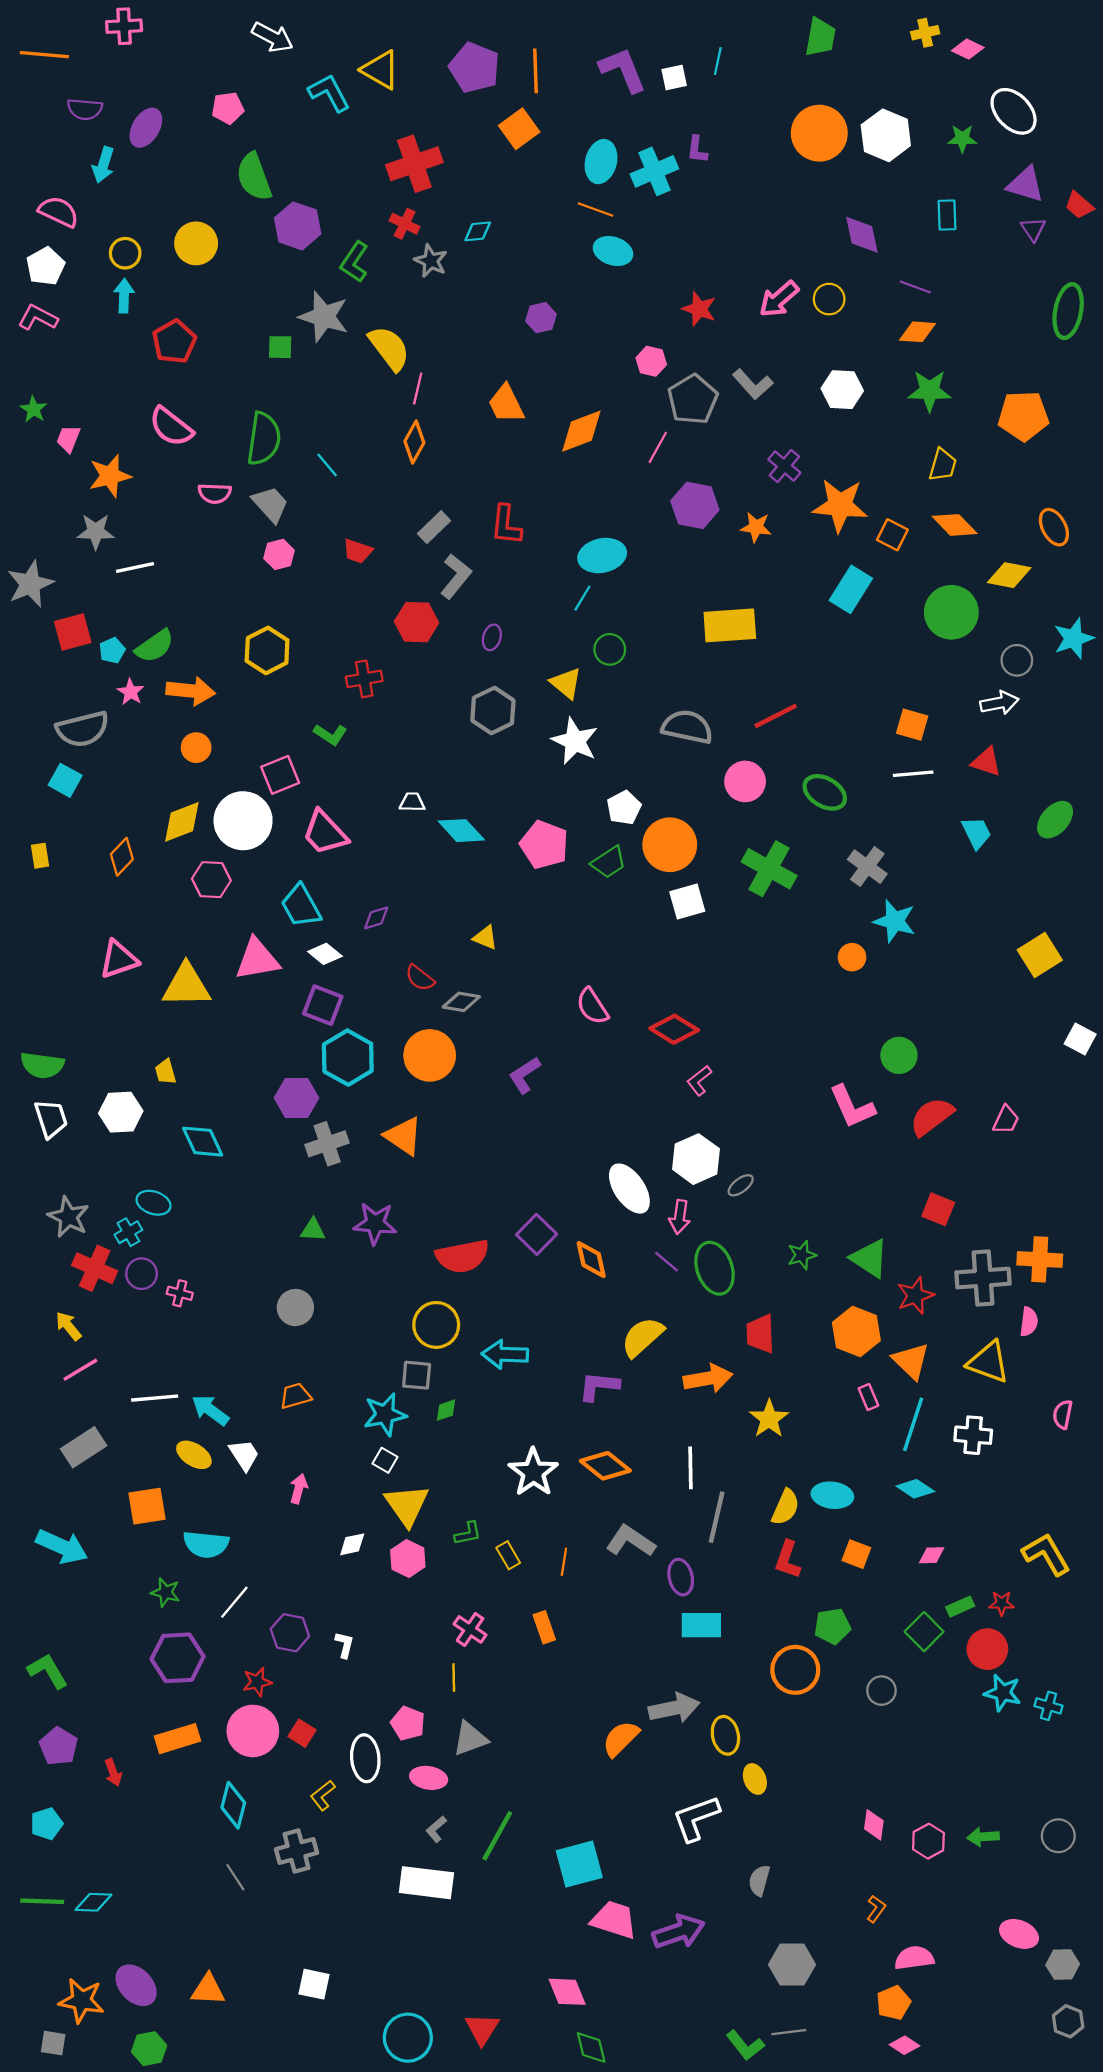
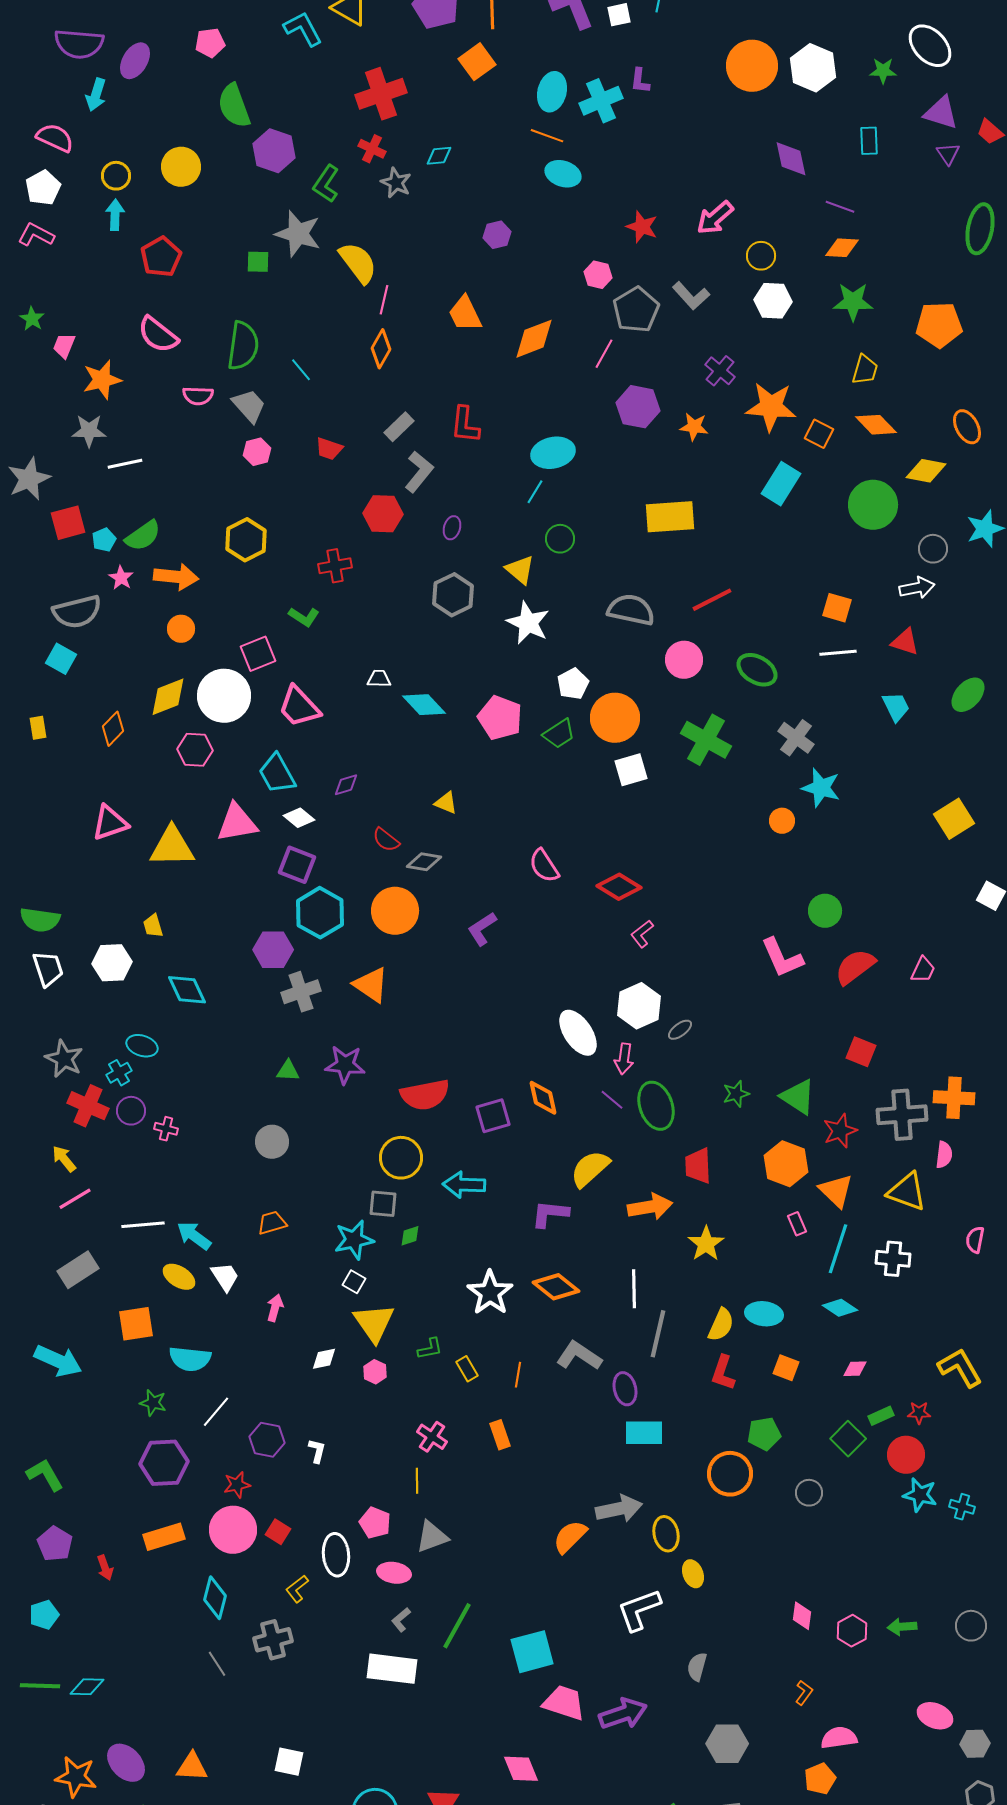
purple semicircle: (85, 109) -> (79, 44), size x1.5
yellow circle: (829, 299) -> (761, 256), moved
purple square: (537, 1234) -> (493, 1116), moved, turned 30
pink hexagon: (408, 1559) -> (375, 1372), size x0.7

